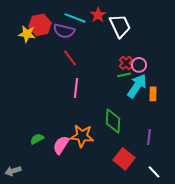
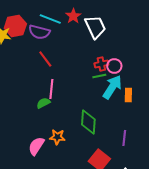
red cross: (126, 63) -> (101, 64), turned 32
orange star: (82, 136) -> (57, 137), size x0.7
green semicircle: (37, 139) -> (43, 103), moved

